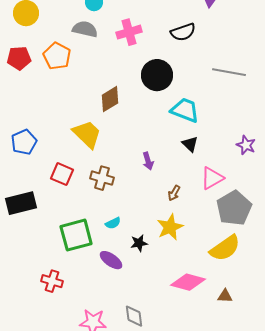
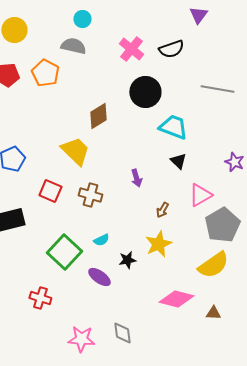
pink cross: (129, 32) -> (131, 49), moved, turned -35
green square: (76, 235) -> (64, 252), turned -32

